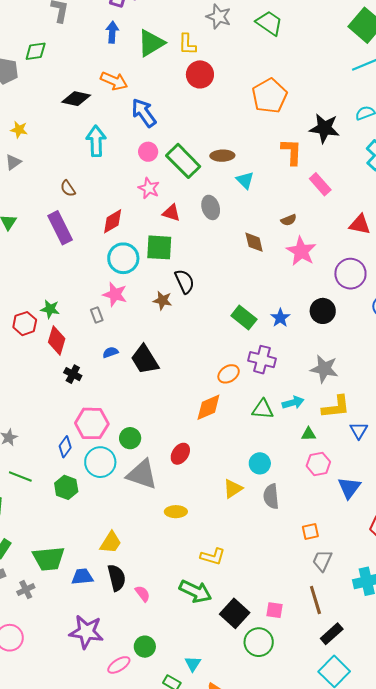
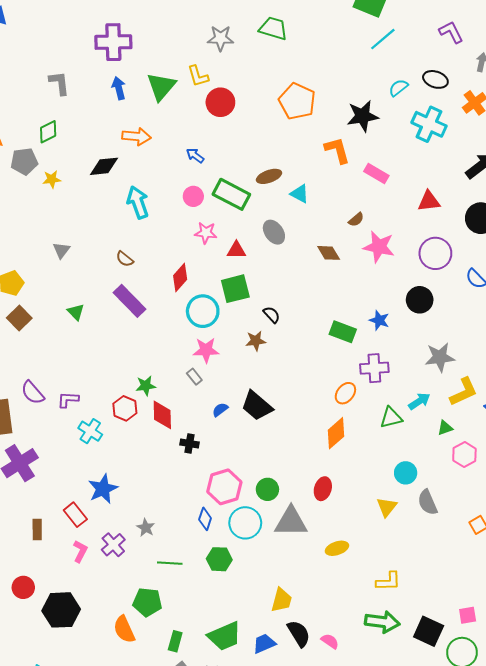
blue arrow: (144, 113) -> (195, 156), moved, size x0.6
yellow star: (19, 130) -> (52, 179), moved
black semicircle: (185, 281) -> (272, 315), size x0.7

